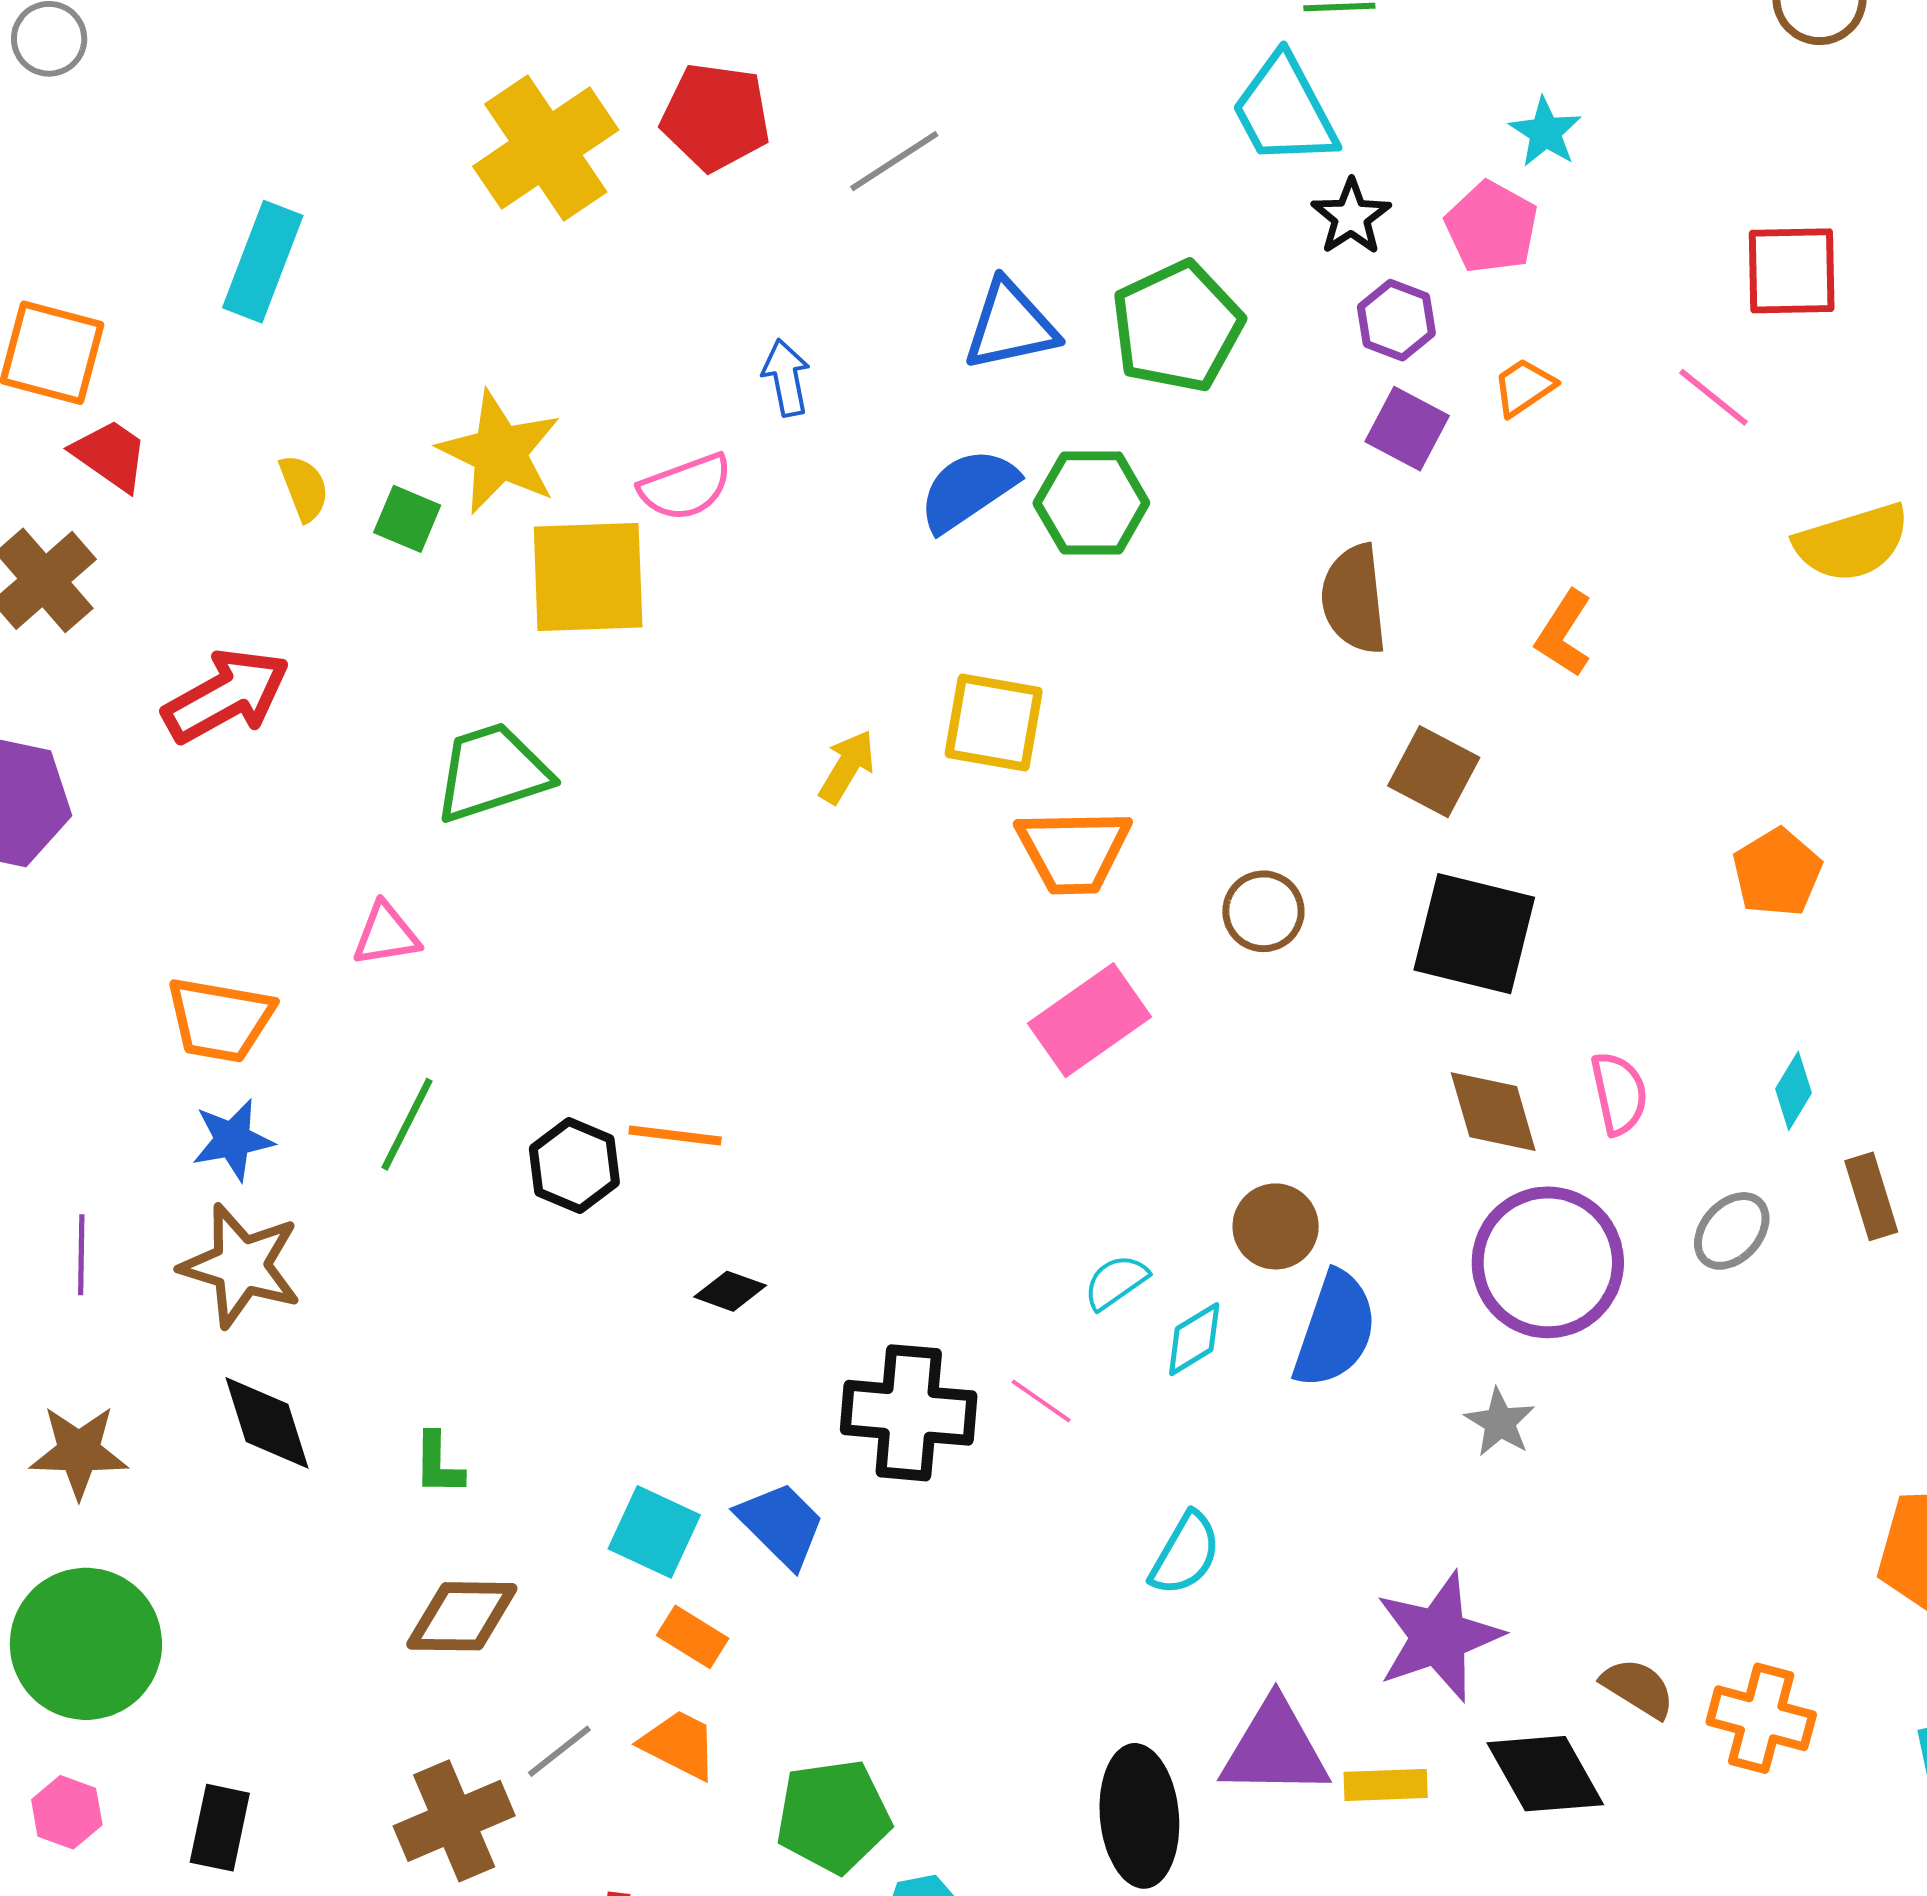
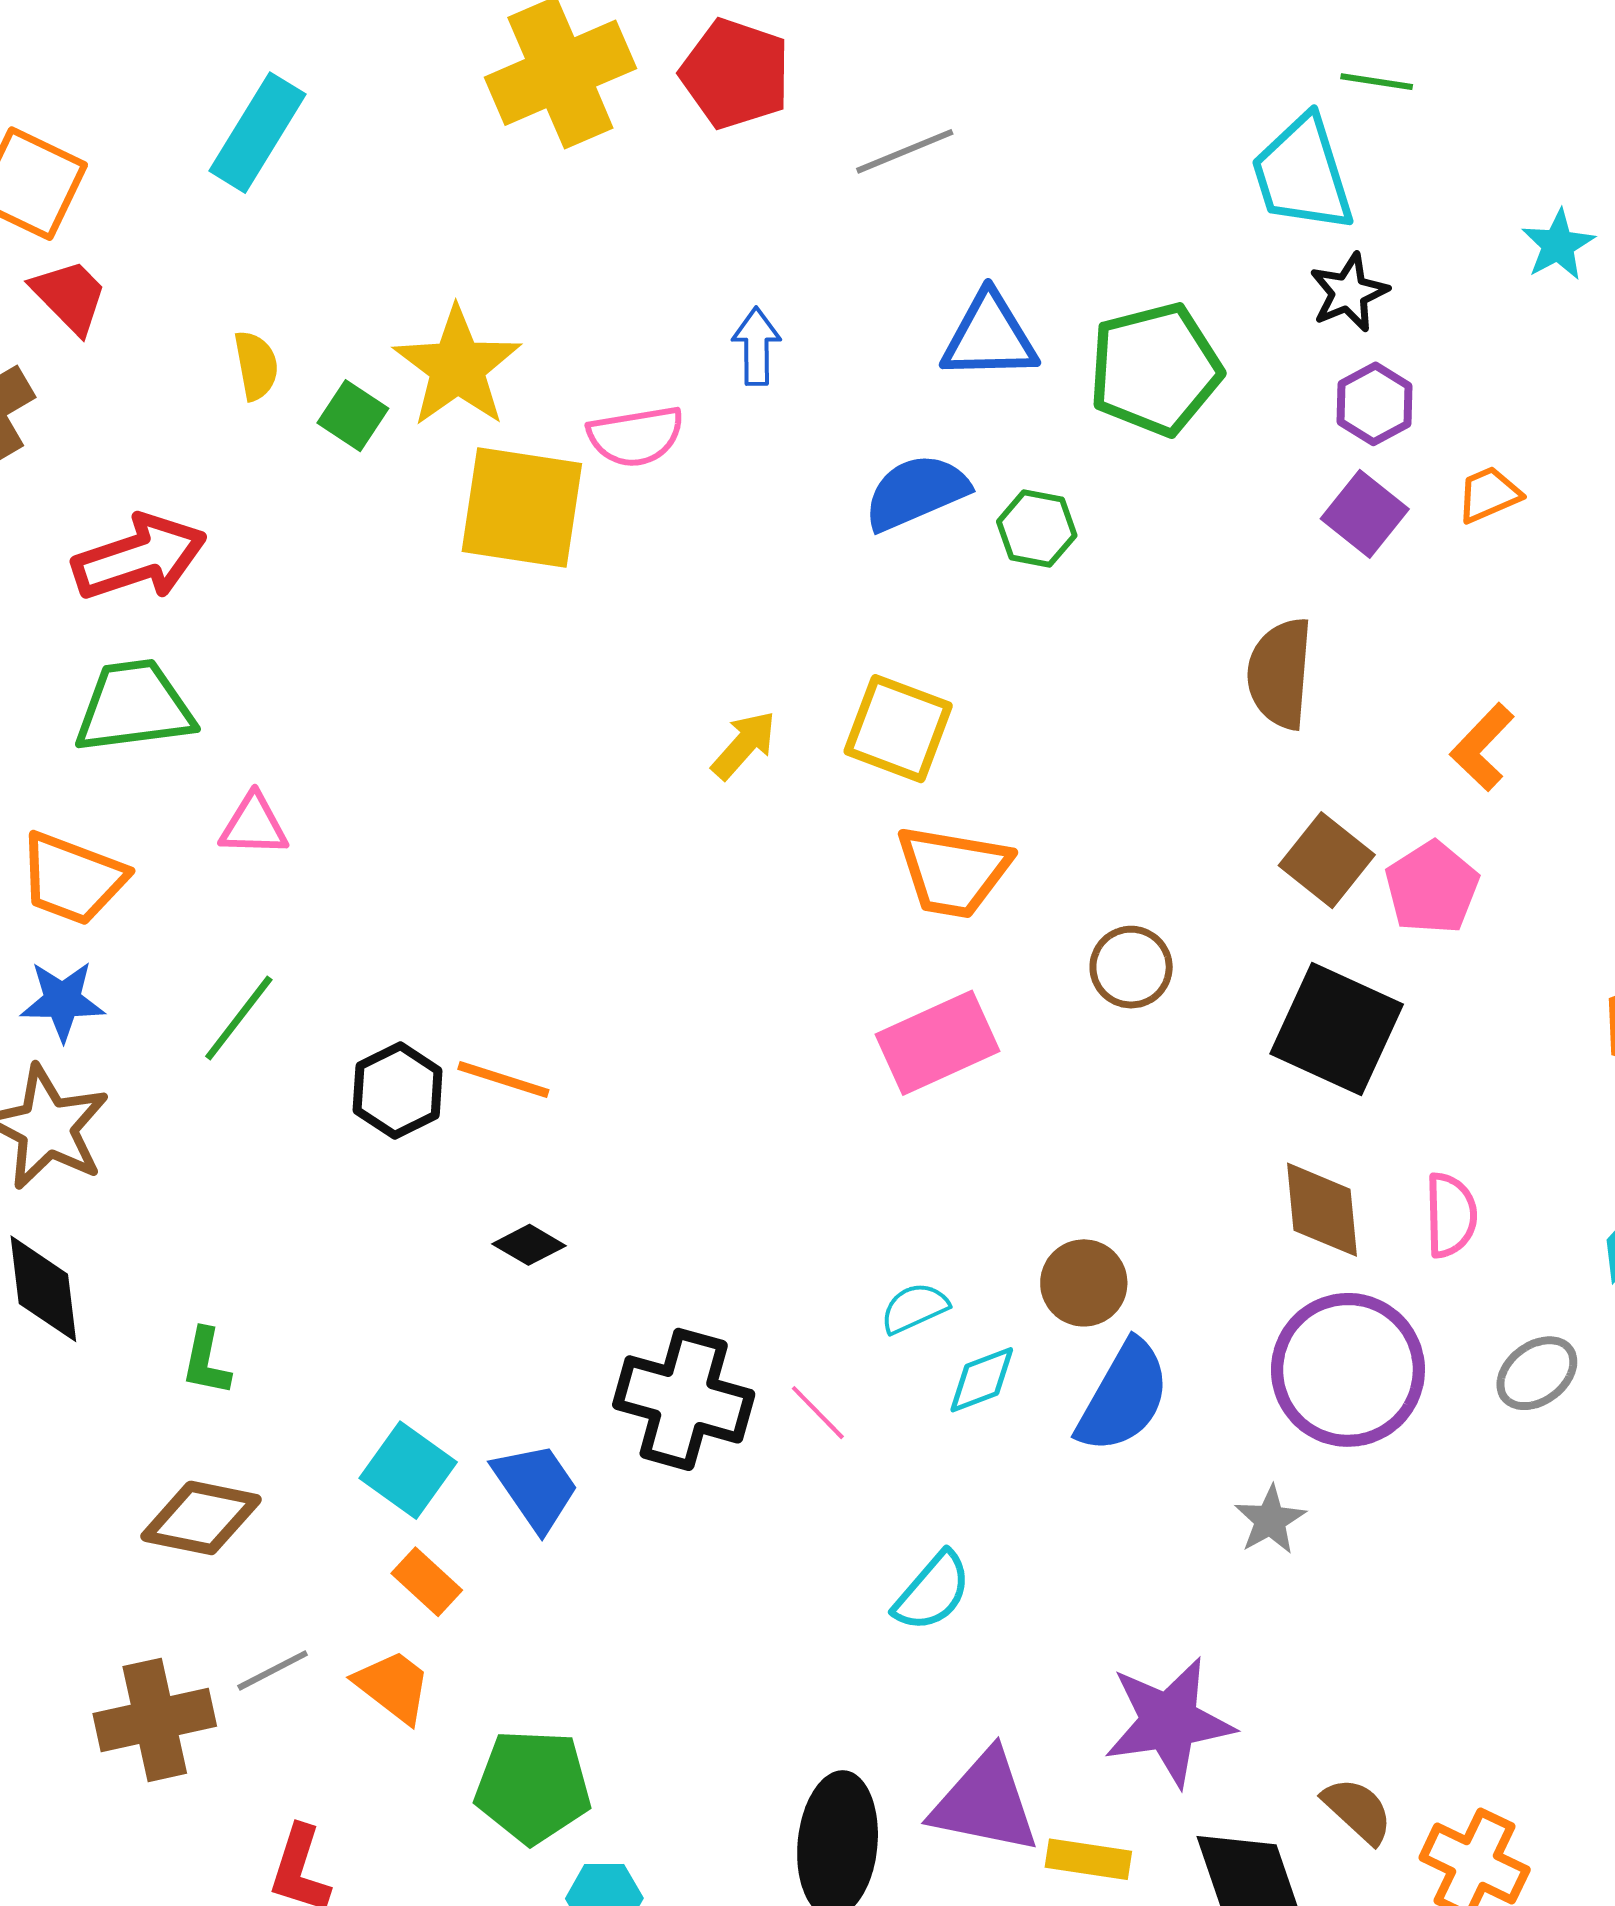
pink pentagon: (1492, 227) -> (1432, 888), moved
green hexagon: (1091, 503) -> (1037, 528), size x0.7
green trapezoid: (492, 772) -> (134, 707), moved

